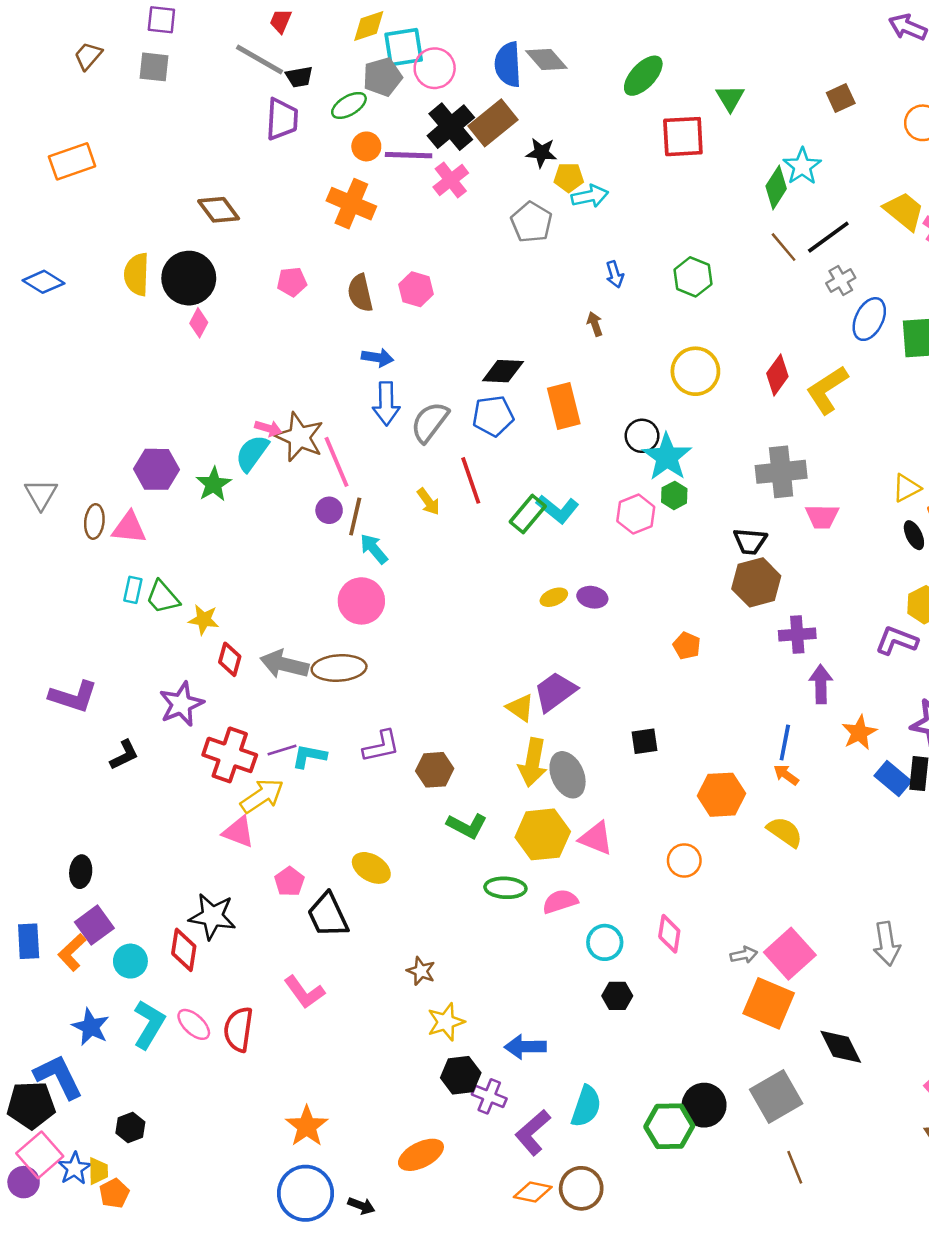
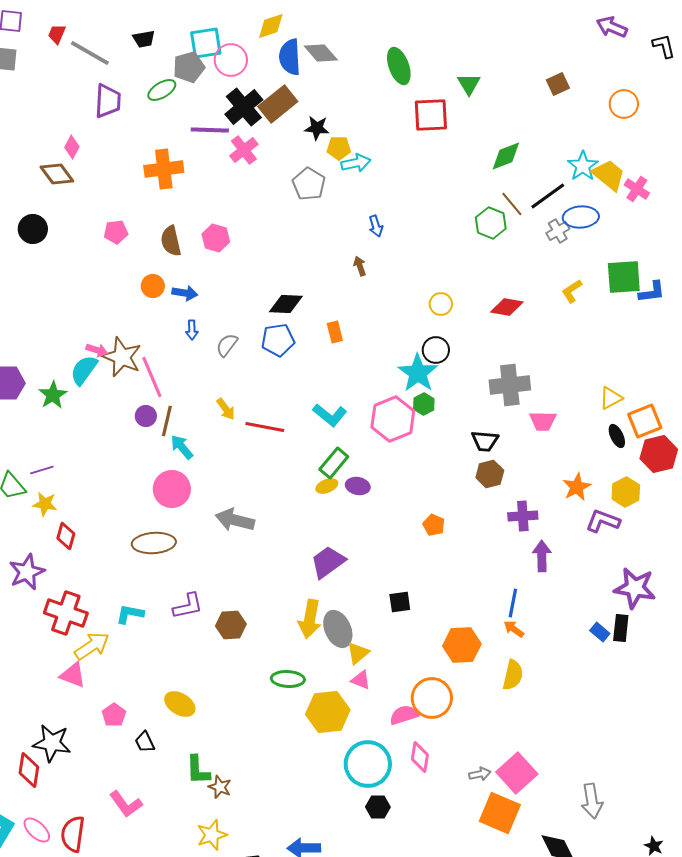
red trapezoid: (281, 21) -> (57, 34), moved
yellow diamond: (369, 26) -> (271, 26), moved
green ellipse: (643, 76) -> (399, 66), turned -63
black trapezoid: (299, 77) -> (144, 39), moved
orange circle: (366, 146) -> (153, 286), moved
cyan star: (802, 166) -> (583, 166), moved
green diamond: (776, 187) -> (506, 156), turned 36
orange cross: (351, 204) -> (164, 169), turned -30
green hexagon: (693, 277) -> (491, 223), moved
black circle: (189, 278) -> (33, 229), size x0.7
blue ellipse: (869, 319) -> (581, 217), moved, turned 60
pink diamond: (199, 323) -> (72, 147), moved
yellow circle: (695, 371) -> (441, 304), size x0.6
red diamond: (777, 375) -> (507, 307), turned 64
yellow L-shape: (827, 390) -> (572, 291), moved, size x0.6
blue arrow: (386, 404) -> (192, 330), size x0.6
orange rectangle: (564, 406) -> (335, 332), size x0.6
gray semicircle: (430, 422) -> (227, 345), size x0.7
black circle: (642, 436) -> (436, 350), moved
red line: (471, 480) -> (265, 427), moved, turned -60
green rectangle: (528, 514) -> (334, 463), moved
pink hexagon: (636, 514) -> (393, 419), size x1.4
brown hexagon: (756, 582) -> (490, 474), size x0.7
gray arrow: (284, 664) -> (235, 520), moved
yellow triangle: (520, 708) -> (358, 653), moved, turned 45
orange star: (859, 733) -> (577, 487), moved
purple line: (282, 750) -> (42, 470), moved
blue rectangle: (893, 779) -> (600, 632), size x0.7
green L-shape: (467, 826) -> (198, 770), moved, turned 60
yellow semicircle: (785, 832) -> (513, 675), turned 68
yellow hexagon: (543, 834) -> (328, 712), moved
pink triangle: (596, 838) -> (361, 680), size x0.7
orange circle: (684, 860) -> (432, 698), size x1.5
green ellipse: (505, 888) -> (288, 679), moved
pink semicircle: (560, 901) -> (404, 715), moved
black trapezoid: (328, 915) -> (145, 742), size x0.6
cyan circle: (605, 942) -> (368, 764), size x1.6
gray arrow: (887, 944) -> (592, 801), moved
yellow star: (446, 1022) -> (212, 835), moved

